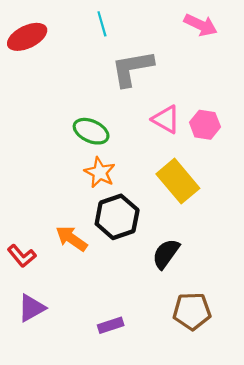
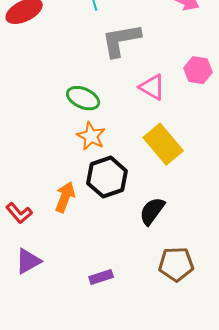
pink hexagon: (205, 125) -> (198, 70), moved
orange arrow: (72, 239) -> (65, 197), turned 76

